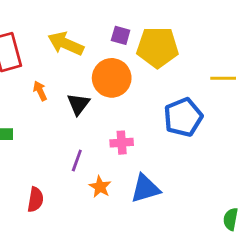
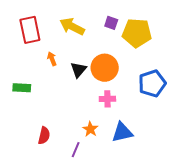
orange circle: (112, 78) -> (105, 68), moved
purple line: (77, 161) -> (76, 150), moved

